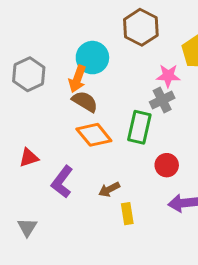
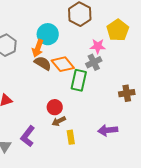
orange diamond: (94, 135) -> (63, 64), moved
red circle: (167, 165) -> (55, 107), moved
purple L-shape: (62, 182) -> (28, 136), moved

